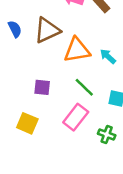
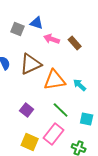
purple square: (42, 87) -> (27, 110), turned 32
yellow square: (27, 123) -> (30, 142), moved

